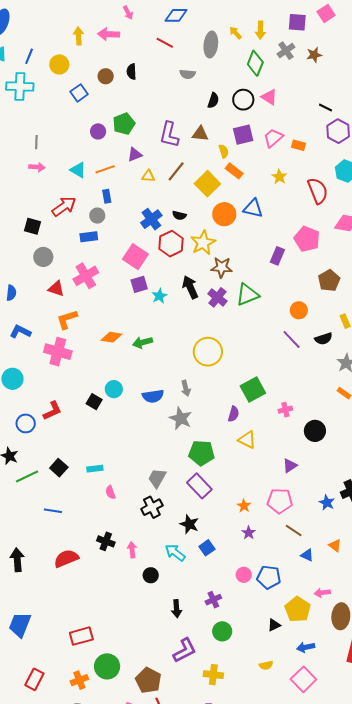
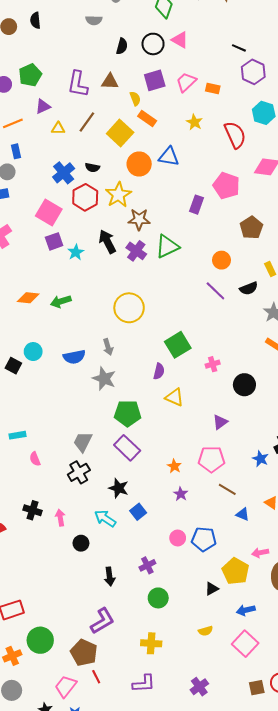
purple L-shape: (185, 650) -> (102, 621), moved

